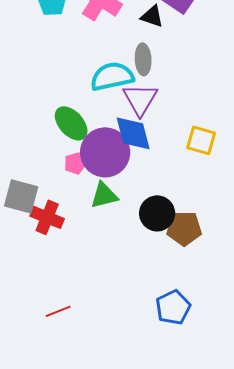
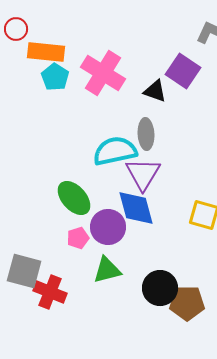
purple circle: (105, 152) -> (108, 227), size x0.7

